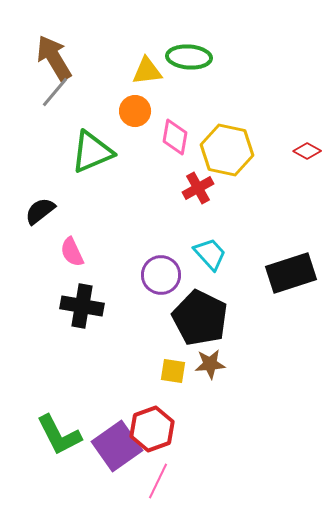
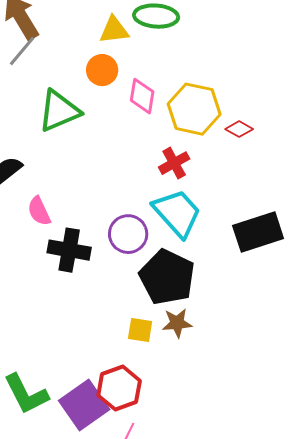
red diamond: (307, 151) -> (239, 129), moved
red cross: (198, 188) -> (174, 163), moved
cyan trapezoid: (210, 254) -> (177, 213), size x1.5
black cross: (82, 306) -> (69, 250), moved

